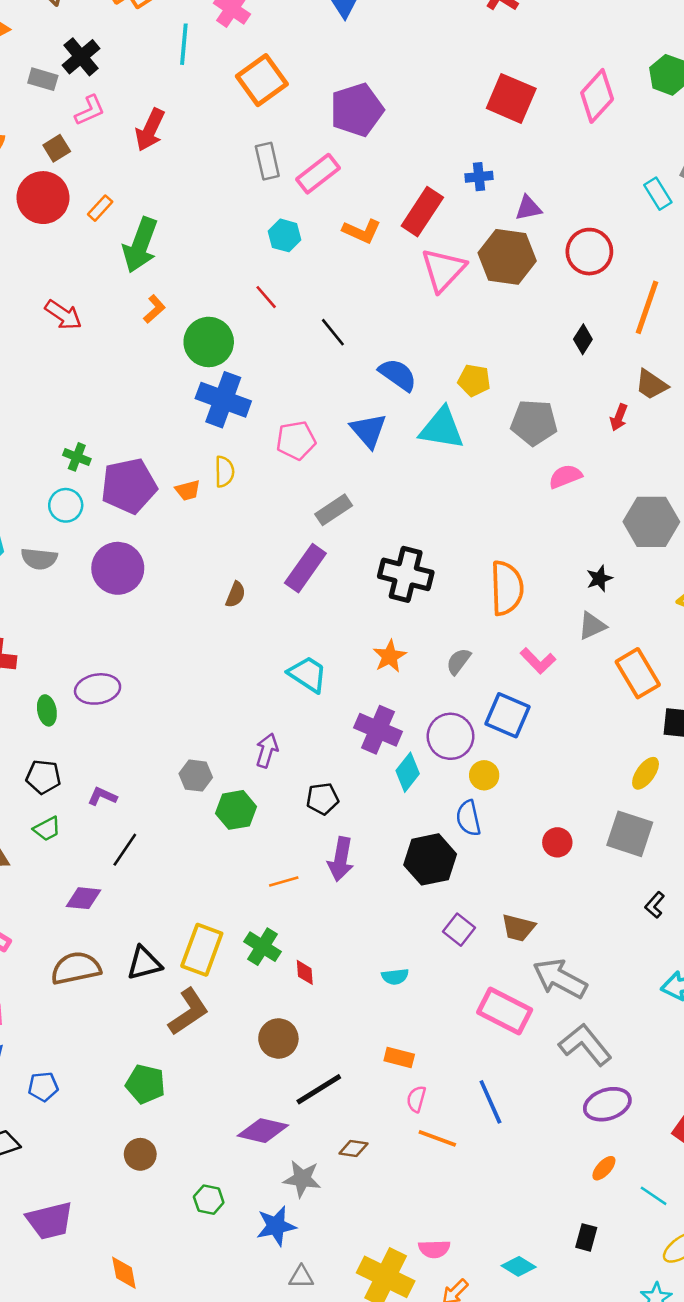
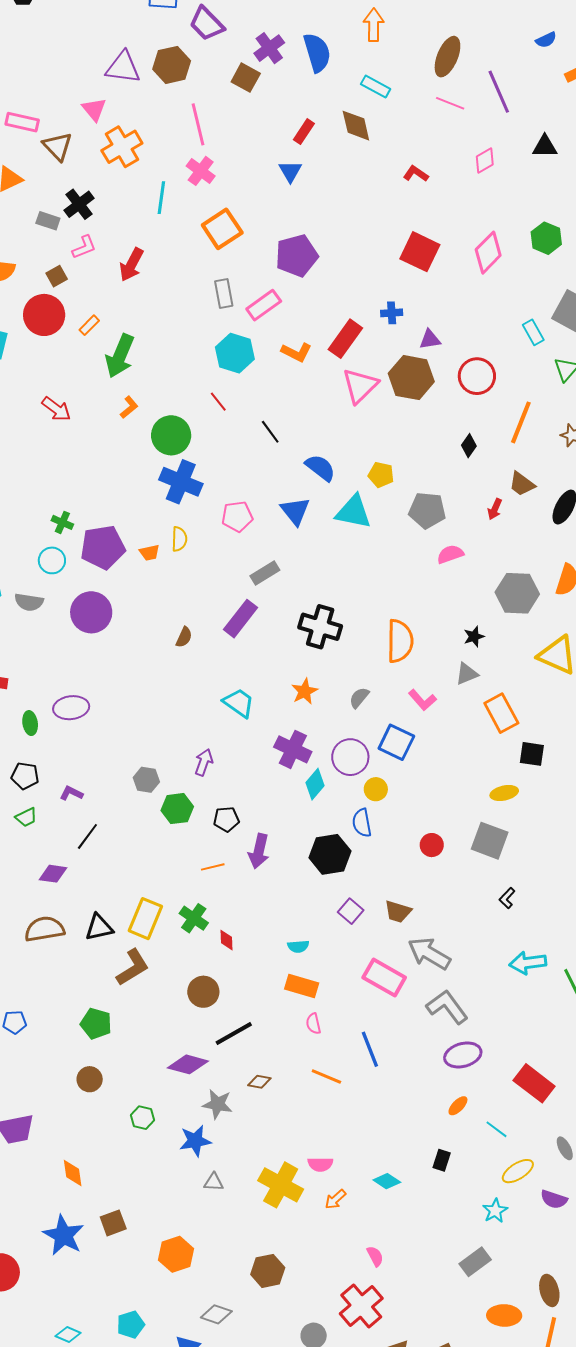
cyan hexagon: (285, 235) -> (235, 353), size x1.5
yellow ellipse: (646, 773) -> (504, 793), turned 40
black pentagon: (323, 799) -> (226, 819), moved
orange rectangle: (399, 1057) -> (302, 986), moved, size x1.4
pink semicircle: (416, 1099) -> (313, 1024), moved, turned -30

